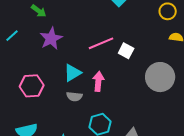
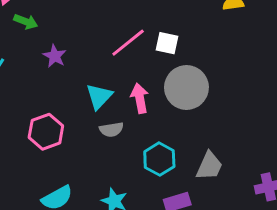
purple star: (51, 39) -> (55, 56), size x0.7
gray circle: (160, 77) -> (186, 87), moved

